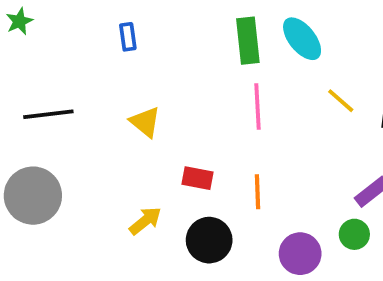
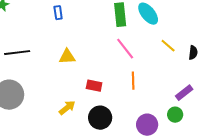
pink line: (258, 106) -> (125, 49), turned -35
yellow triangle: (145, 122) -> (67, 57), turned -42
orange line: (258, 192) -> (133, 81), moved

